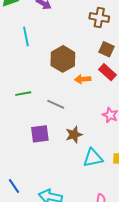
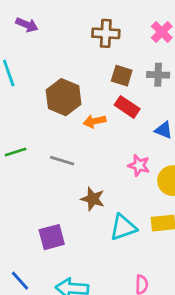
purple square: (40, 134) -> (52, 237), moved
brown star: (74, 135) -> (93, 199), turned -30

